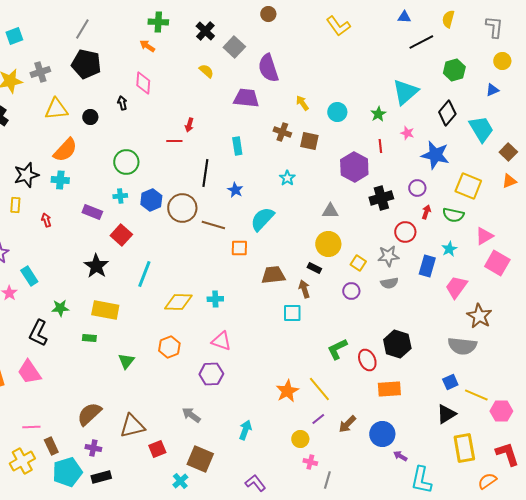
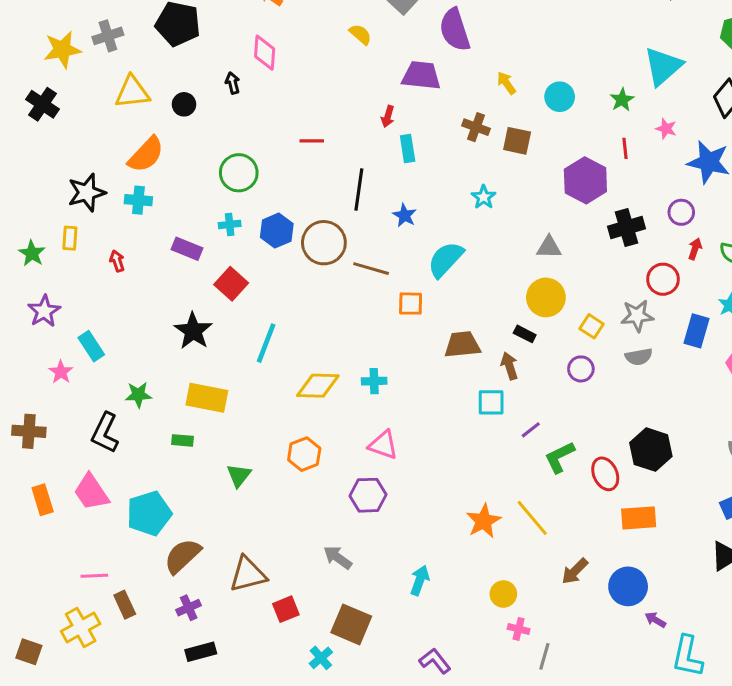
red arrow: (189, 125) -> (388, 116), moved
purple line: (318, 419) -> (531, 430), moved
purple cross: (93, 448) -> (189, 608), turned -35
cyan pentagon: (67, 472) -> (149, 513), moved

